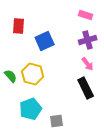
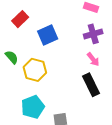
red rectangle: (19, 26) -> (20, 19), turned 42
green semicircle: (11, 76) -> (12, 57), moved

